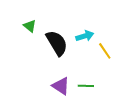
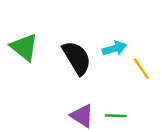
green triangle: (30, 26) -> (24, 47), moved, size x1.6

